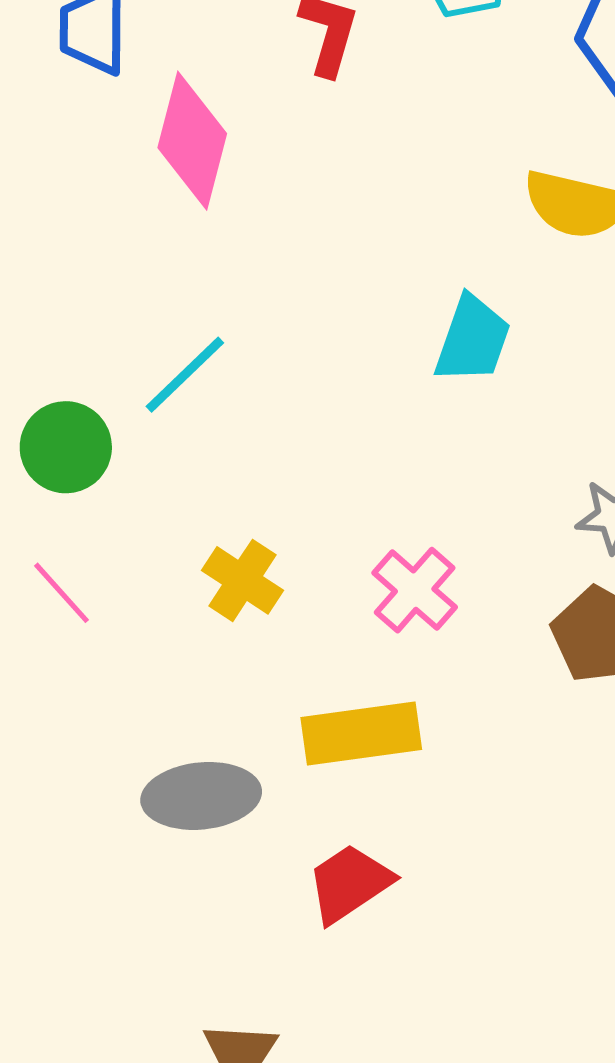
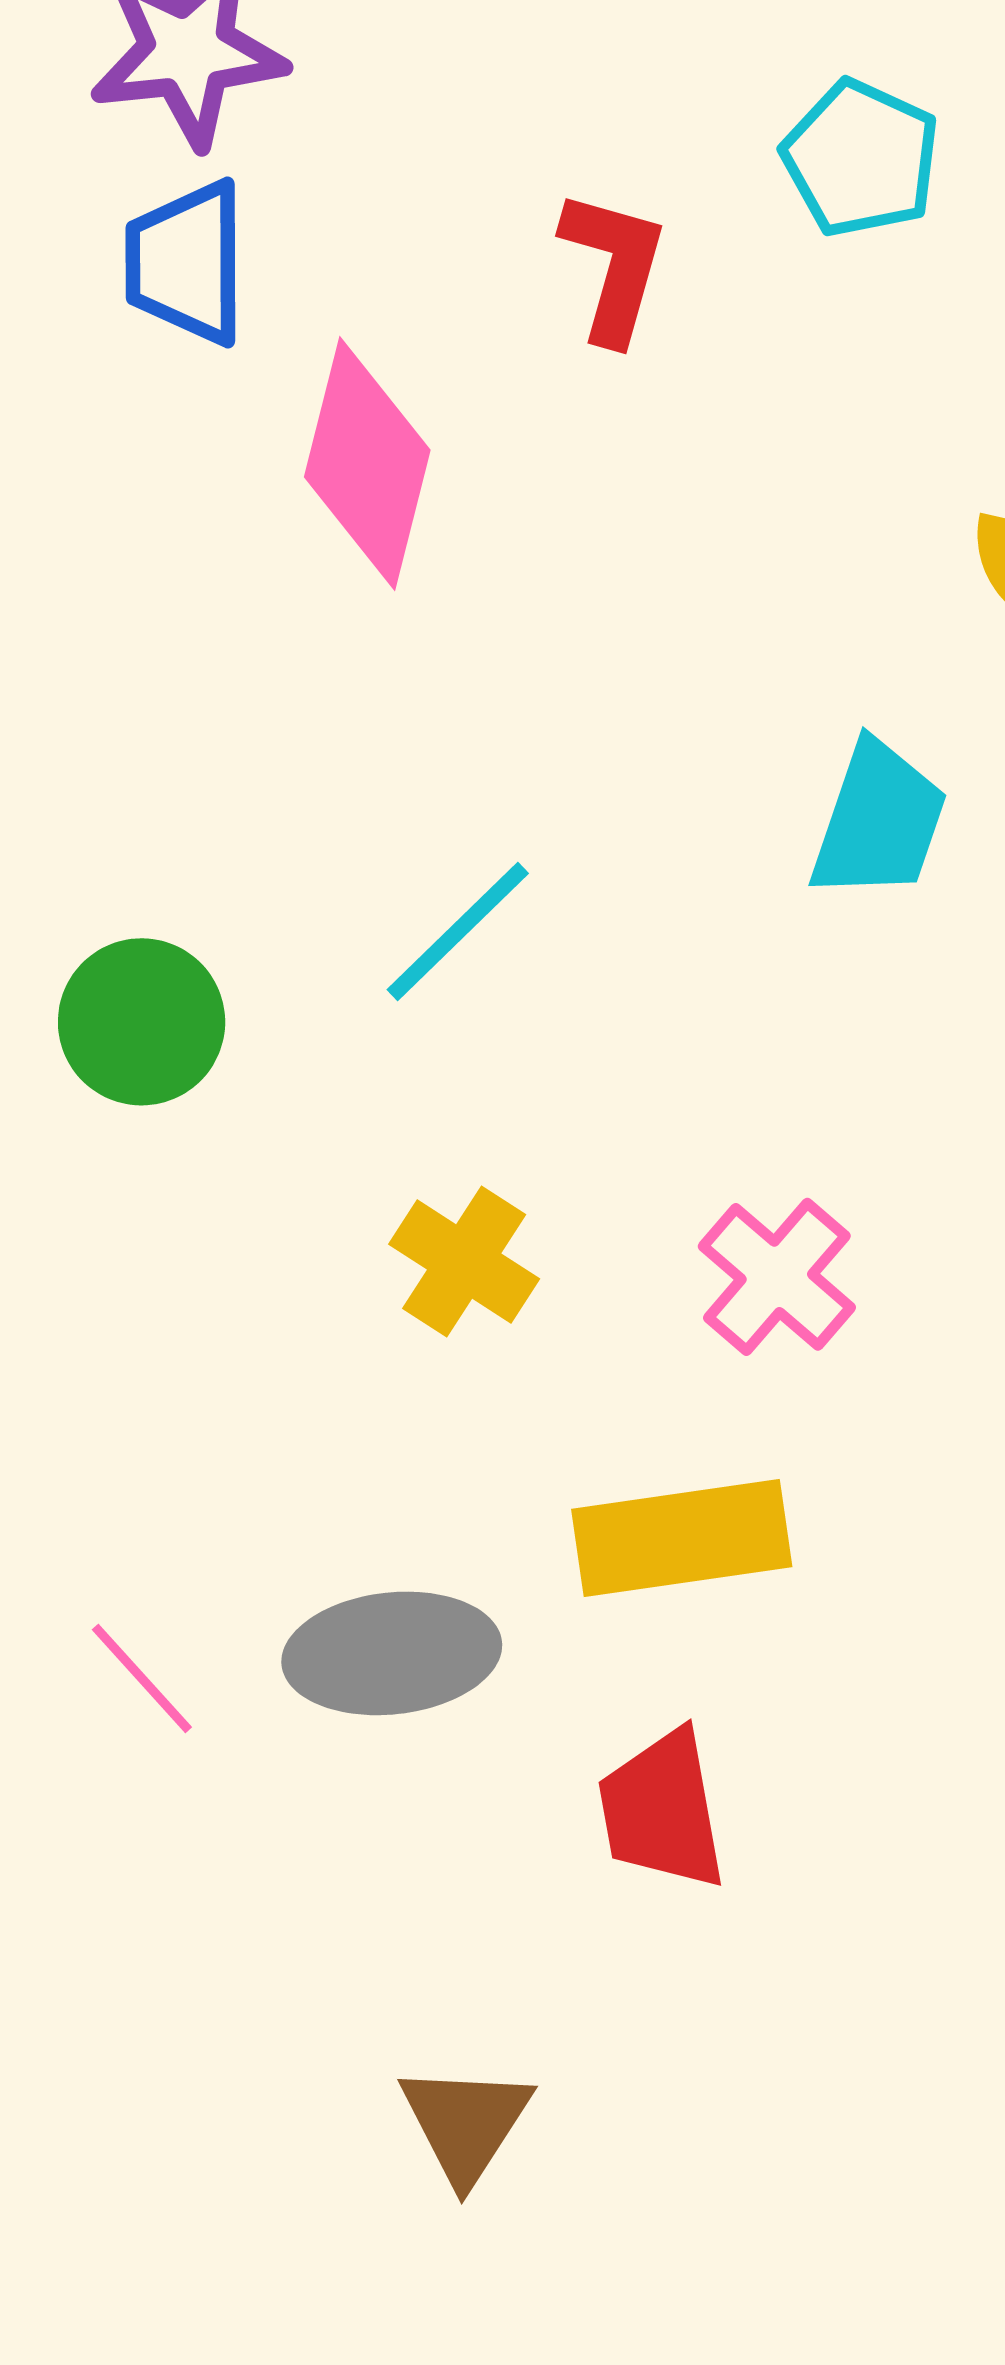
cyan line: (185, 375) -> (458, 932), moved
pink line: (62, 593) -> (142, 1678), moved
red trapezoid: (349, 883) -> (662, 1810), turned -66

